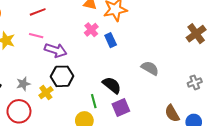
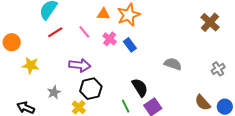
pink line: (36, 36) -> (84, 32), moved, turned 48
gray star: (23, 84) -> (54, 92), moved
black semicircle: (112, 85) -> (140, 87), turned 30

